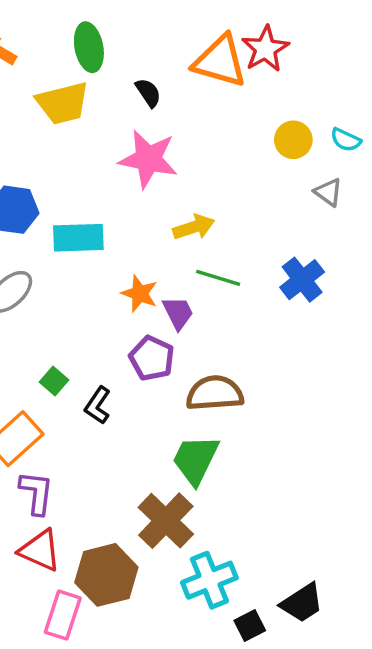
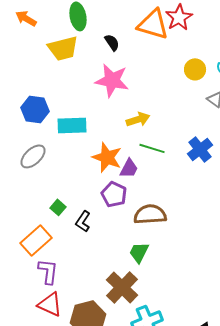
orange star: (140, 294) -> (107, 157), size x1.4
purple trapezoid: (178, 313) -> (129, 168), turned 55
green trapezoid: (195, 460) -> (139, 252), size x0.7

